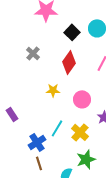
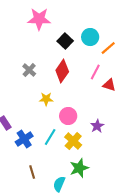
gray cross: (33, 53) -> (29, 70), moved
pink circle: (82, 99) -> (68, 116), moved
blue cross: (37, 142) -> (24, 139), moved

